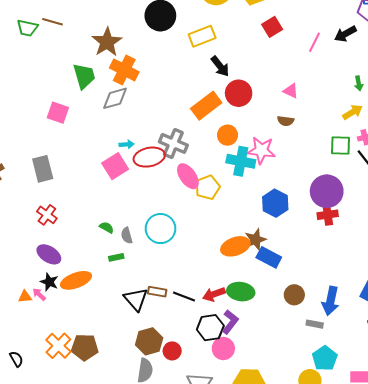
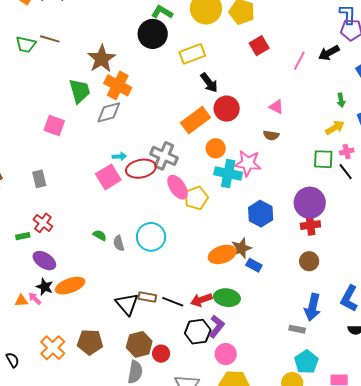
gray rectangle: (43, 169) -> (39, 179), size x0.7
green rectangle: (116, 257) -> (23, 236), moved
blue rectangle: (269, 257) -> (254, 265), size x0.7
brown circle: (294, 295) -> (309, 261), moved
brown pentagon: (85, 347) -> (90, 342), moved
pink circle: (223, 348) -> (226, 354), moved

